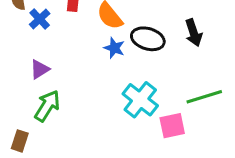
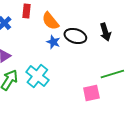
cyan cross: (140, 100) -> (37, 76), moved

